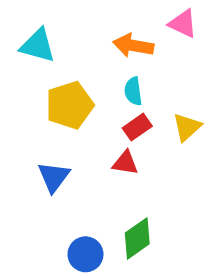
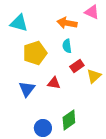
red rectangle: (137, 127) -> (77, 66), moved
yellow triangle: (187, 127) -> (94, 76), moved
red triangle: (125, 163) -> (54, 83), moved

